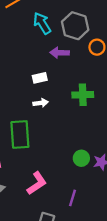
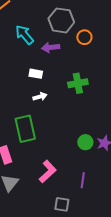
cyan arrow: (42, 23) -> (24, 35), moved
white rectangle: (40, 78) -> (36, 74), turned 32

